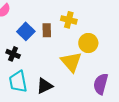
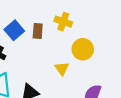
yellow triangle: (71, 62) -> (62, 69), size x0.6

